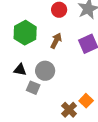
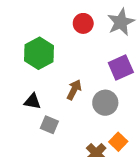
brown arrow: (56, 41) -> (74, 90), moved
gray circle: (45, 71) -> (105, 103), moved

